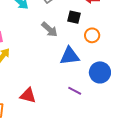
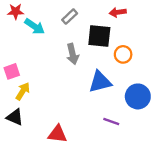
black square: (74, 17) -> (99, 36), size x1.5
gray arrow: (49, 29) -> (73, 54), turned 42

